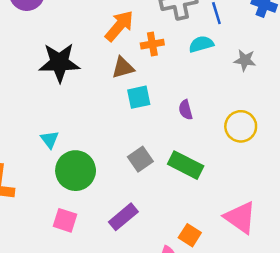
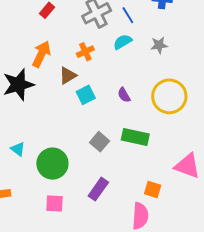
orange arrow: (119, 26) -> (41, 54), moved
yellow circle: (241, 126) -> (169, 96), size x1.4
cyan triangle: (50, 139) -> (18, 149), moved

